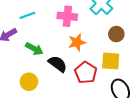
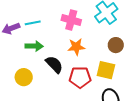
cyan line: (27, 15) -> (33, 23), moved
green arrow: (34, 49) -> (34, 46), turned -36
red pentagon: (86, 73) -> (80, 77), turned 30

